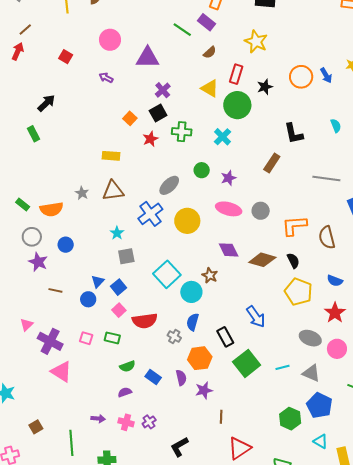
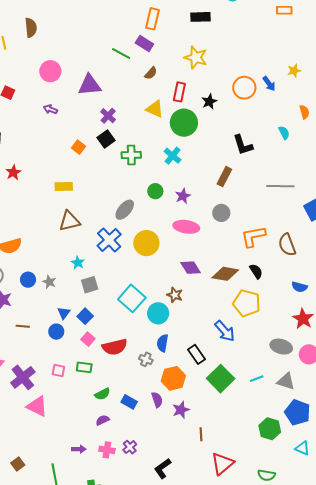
red star: (150, 139) -> (13, 172), moved
gray star: (82, 193) -> (49, 282), moved
gray circle: (261, 211) -> (221, 213), moved
yellow pentagon: (298, 292) -> (247, 303), moved
purple cross: (50, 341) -> (23, 377), turned 30

